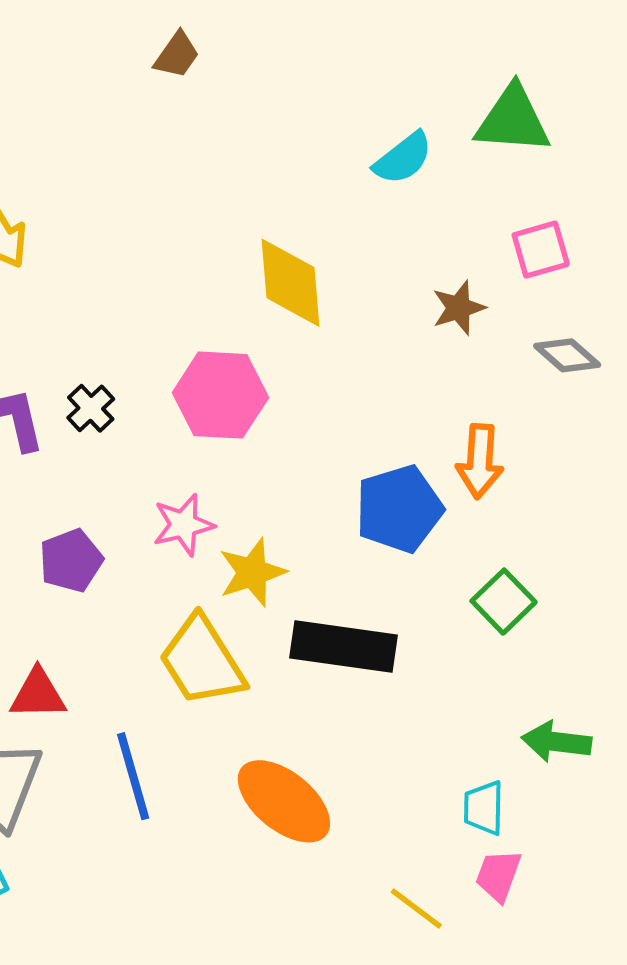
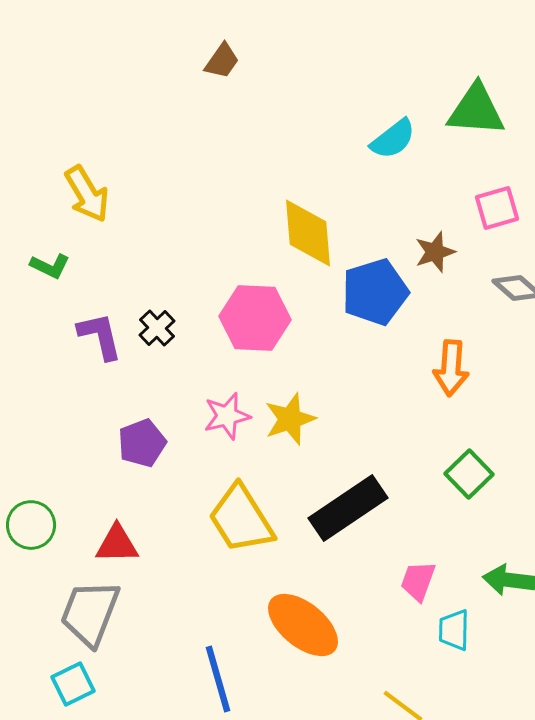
blue pentagon: (399, 509) -> (375, 292), moved
yellow star: (252, 572) -> (290, 419), moved
black rectangle: (343, 646) -> (348, 508), turned -42
blue line: (133, 776) -> (218, 679), moved
pink trapezoid: (498, 875) -> (418, 581), moved

